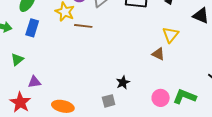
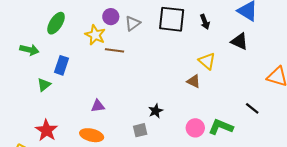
blue rectangle: (32, 28) -> (62, 65), moved
yellow triangle: (171, 35) -> (207, 61), turned -30
purple triangle: (34, 82) -> (98, 106), moved

